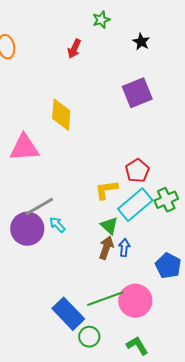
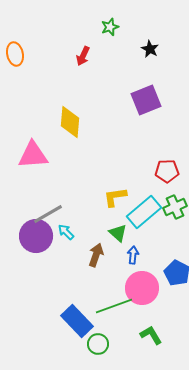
red pentagon: (137, 171) -> (167, 171), moved, turned 30
brown arrow: (106, 248) -> (96, 255), moved
pink circle: (135, 301) -> (142, 288), moved
green L-shape: (137, 346) -> (151, 335), moved

